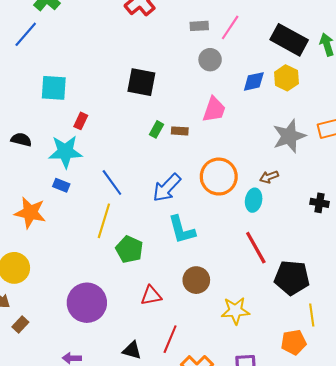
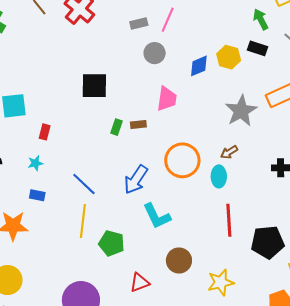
black rectangle: (289, 40) -> (257, 48), moved, size x0.6
cyan star: (65, 152) -> (35, 163), size x0.5
red line: (256, 248) -> (229, 220), turned 36

